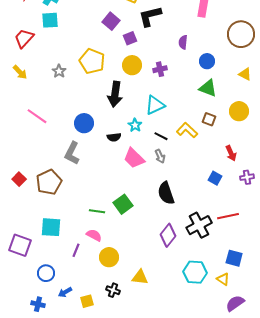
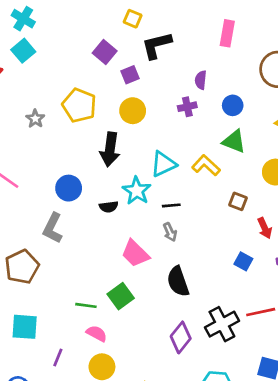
cyan square: (50, 20) -> (23, 51), turned -36
purple cross: (160, 69) -> (187, 107), moved
brown square: (209, 119) -> (238, 201), moved
cyan star: (135, 125) -> (137, 191), size x1.5
yellow L-shape: (187, 130) -> (206, 165), moved
black line: (161, 136) -> (171, 205), turned -32
pink trapezoid: (134, 158) -> (135, 253), moved
pink semicircle: (94, 235) -> (97, 333), moved

